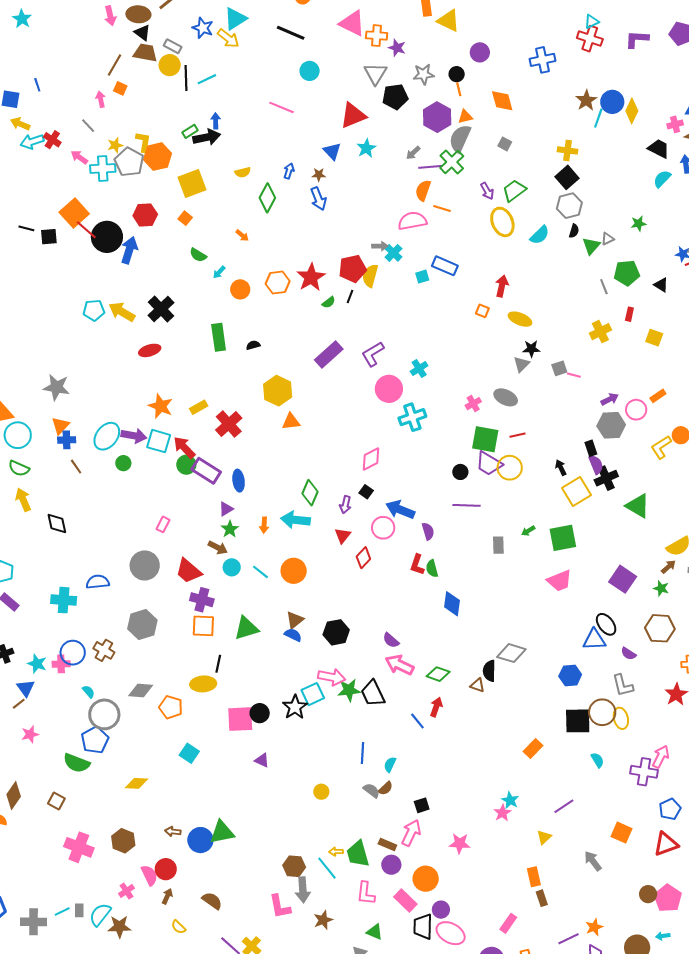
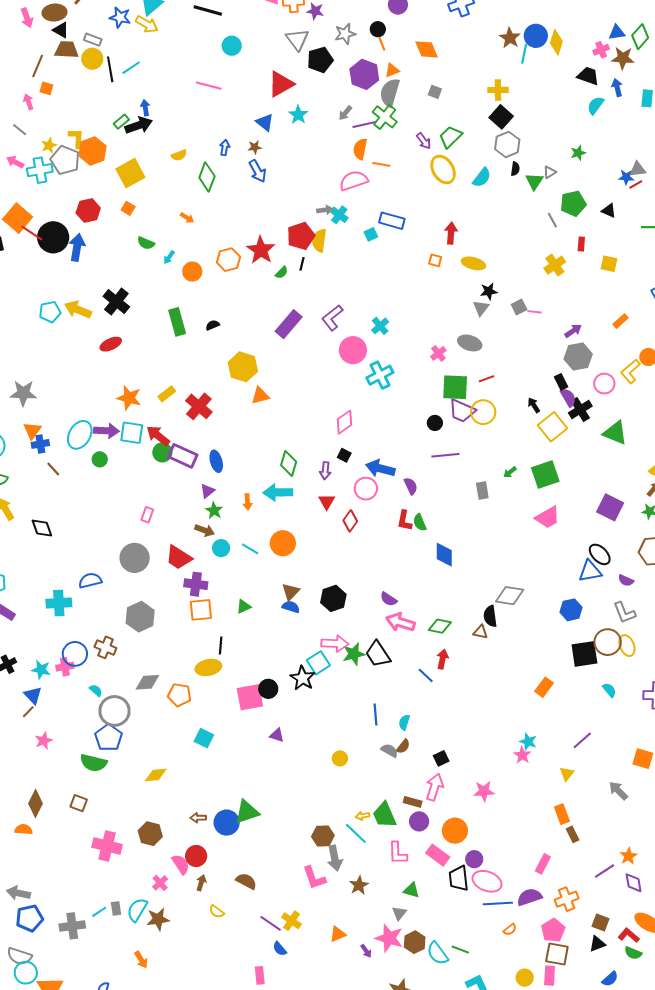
pink circle: (636, 410) -> (604, 384), moved
green triangle: (246, 628) -> (244, 607), size x0.6

